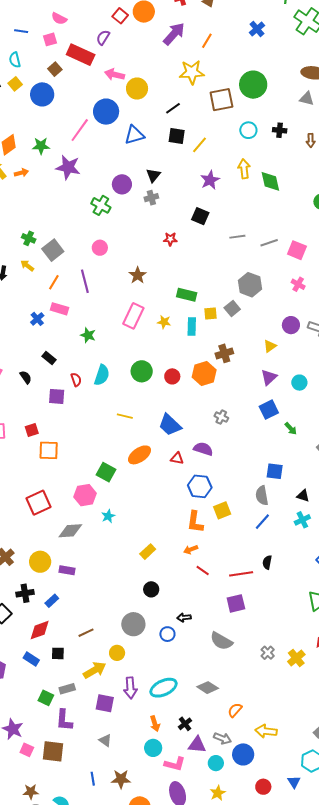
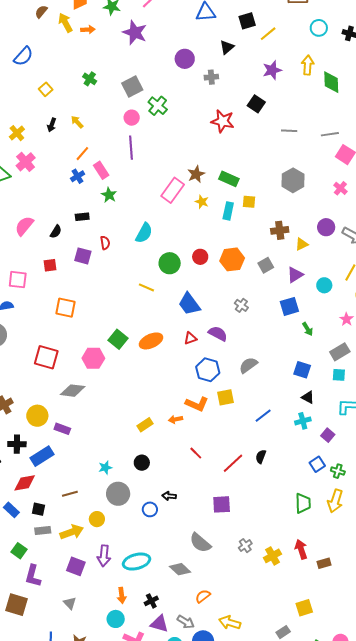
black square: (177, 136) -> (247, 21), turned -36
black triangle: (153, 175) -> (227, 47), moved
green cross: (101, 205) -> (158, 106), moved
green cross: (29, 238) -> (90, 79), moved
red star: (170, 239) -> (223, 121), size x1.6
gray line: (269, 243) -> (330, 134), moved
pink circle: (100, 248) -> (132, 118), moved
gray square: (53, 250) -> (132, 86), moved
brown star: (138, 275) -> (196, 174), moved
orange line: (54, 282) -> (82, 154), moved
pink rectangle: (59, 309) -> (101, 170), turned 30
gray square: (232, 309) -> (266, 265), moved
green star: (88, 335) -> (109, 195), moved
brown cross: (224, 353) -> (280, 230), moved
black rectangle: (49, 358) -> (82, 217), turned -56
green circle: (142, 371) -> (170, 263), moved
cyan semicircle: (102, 375) -> (144, 233), moved
black semicircle: (26, 377) -> (56, 232), turned 56
red square: (32, 430) -> (50, 265), moved
orange ellipse: (140, 455) -> (151, 341), moved
red triangle: (177, 458) -> (190, 338), turned -40
blue square: (275, 471) -> (302, 370), moved
gray semicircle: (262, 496) -> (248, 365), moved, turned 54
red square: (39, 503) -> (46, 357), turned 30
cyan star: (108, 516) -> (105, 468), moved
orange L-shape: (195, 522) -> (197, 404), turned -85
orange arrow: (191, 550) -> (176, 419), moved
red line: (241, 574) -> (233, 463), turned -45
blue rectangle: (52, 601) -> (42, 456), size x1.6
purple square: (236, 603) -> (222, 504), moved
gray semicircle: (221, 641) -> (200, 543), moved
gray rectangle: (67, 689) -> (43, 531), moved

